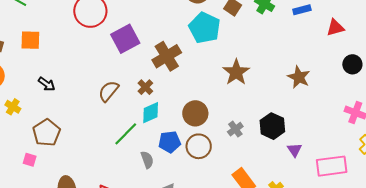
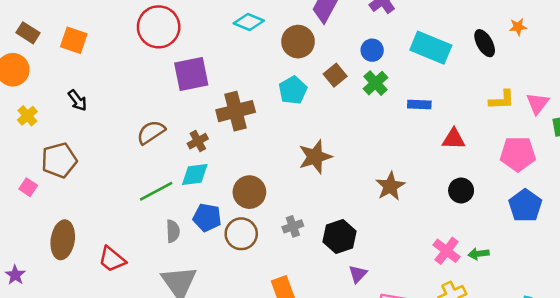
cyan pentagon: (205, 28) -> (293, 90), size x0.7

